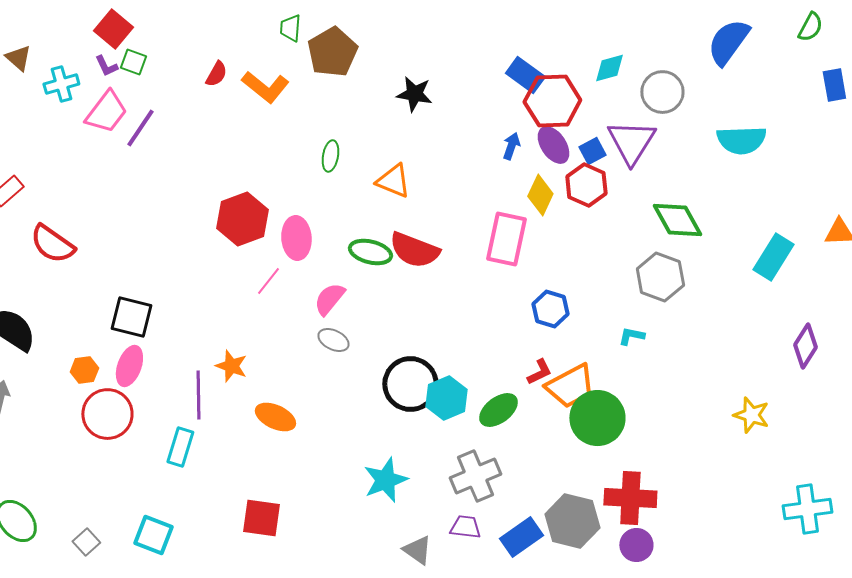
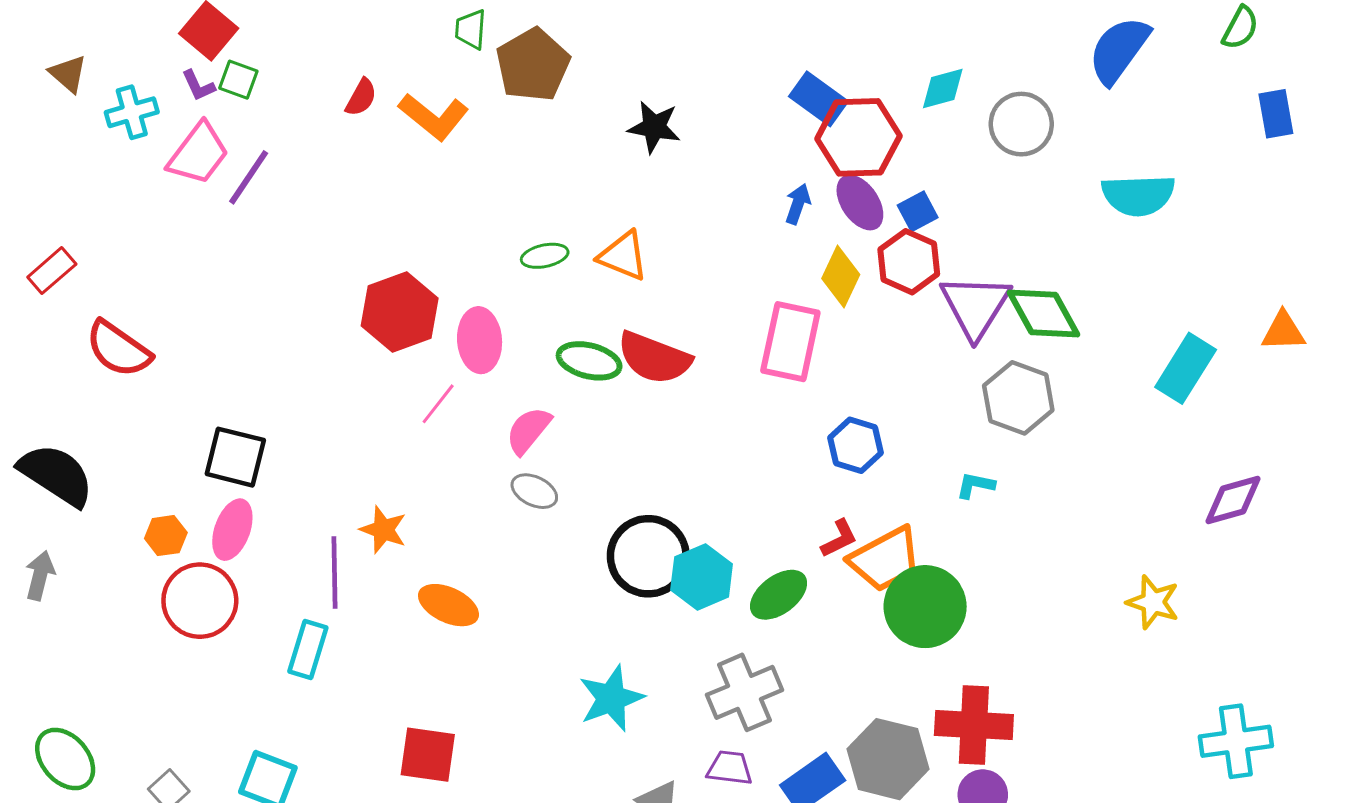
purple triangle: (631, 142) -> (975, 306), moved
green ellipse: (330, 156) -> (545, 256), moved, turned 68
purple diamond: (805, 346) -> (1233, 500), turned 42

